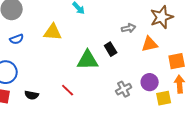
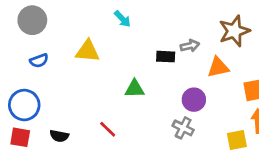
black rectangle: (111, 49) -> (166, 57), moved, turned -56
green triangle: (88, 60) -> (135, 89), size x0.7
purple circle: (150, 82) -> (194, 100), moved
gray cross: (124, 89) -> (183, 128), turned -35

